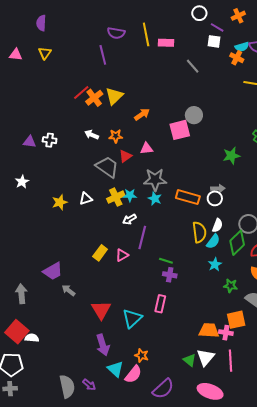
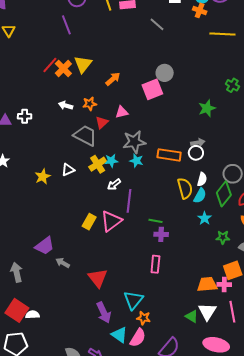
pink triangle: (122, 255) -> (111, 221), size x1.6
cyan triangle: (132, 318) -> (133, 300), moved

